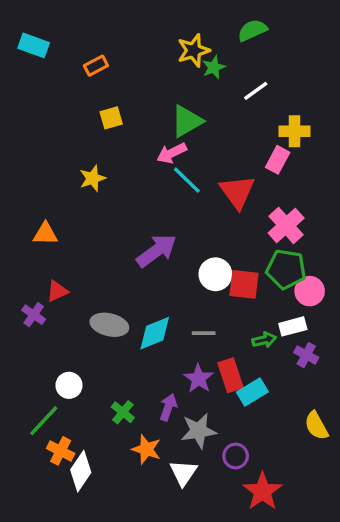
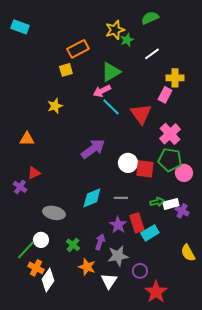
orange rectangle: (96, 66) -> (78, 49), moved, size x1.5
gray ellipse: (109, 325) -> (54, 213), moved
white rectangle: (293, 326) -> (171, 204), moved
white circle: (69, 385) -> (41, 240), moved

